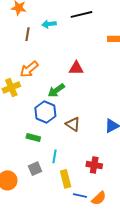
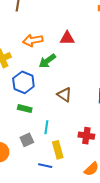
orange arrow: (29, 69) -> (33, 40), moved, turned 30
blue hexagon: (45, 112) -> (23, 82), moved
blue line: (80, 195) -> (45, 166), moved

